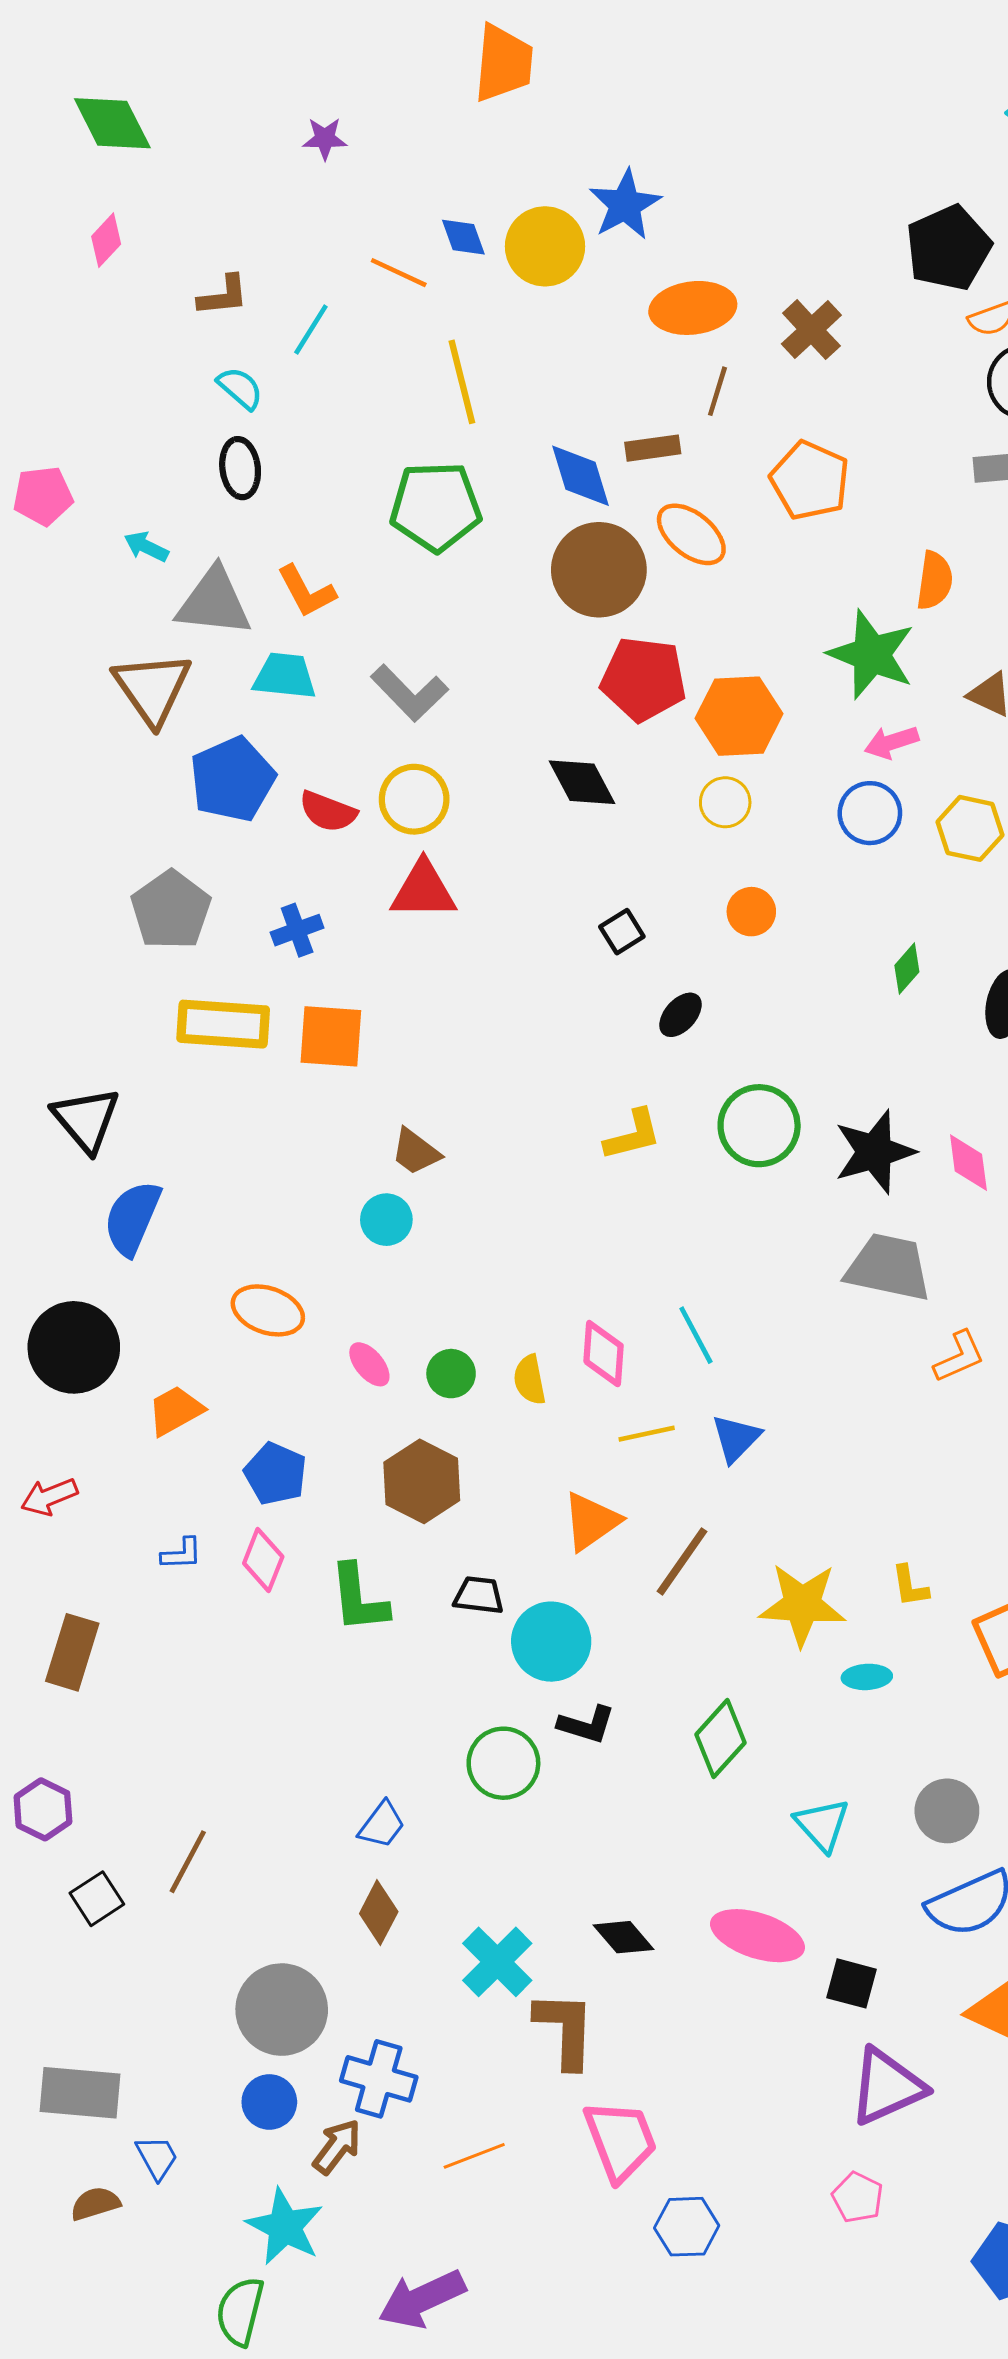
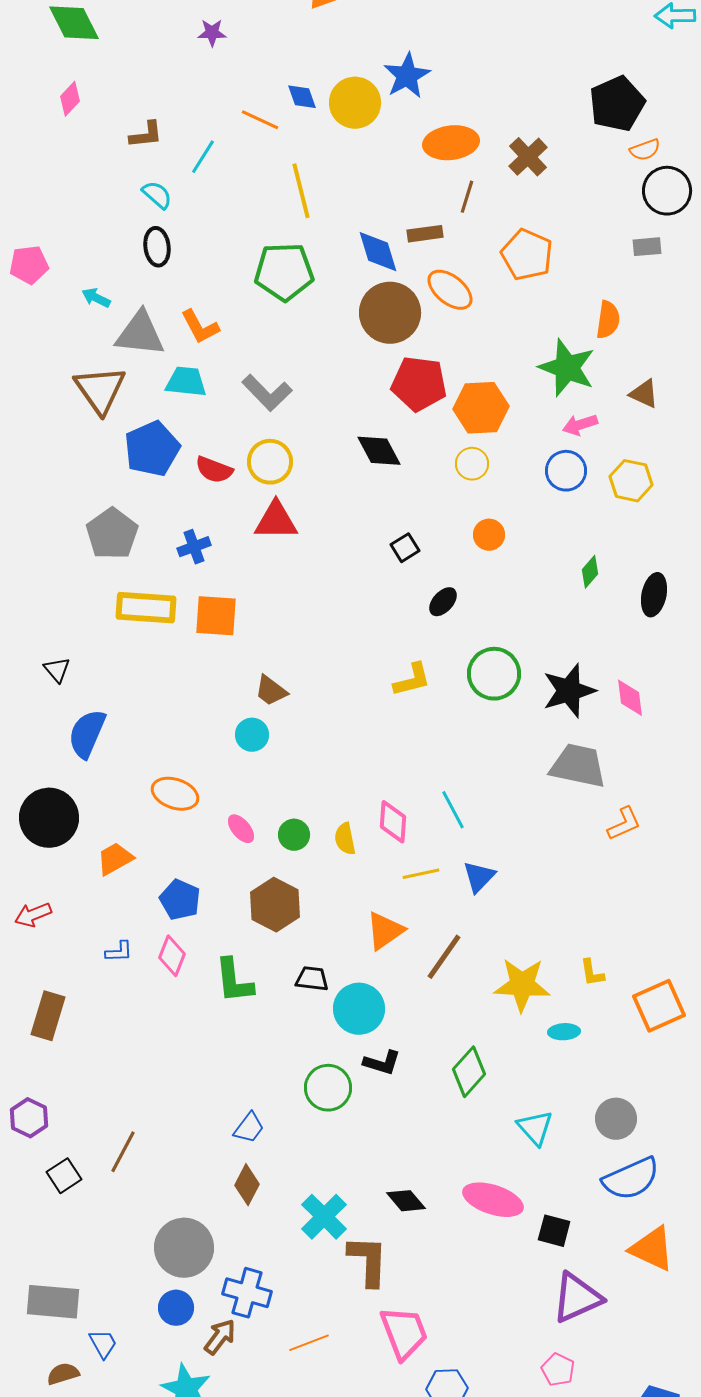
black triangle: (86, 1120) -> (57, 670), size x0.6

